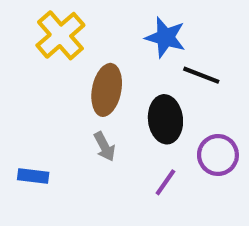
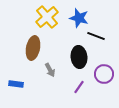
yellow cross: (60, 35) -> (47, 17), moved
brown ellipse: (107, 90) -> (33, 48), moved

